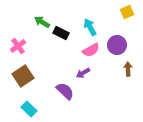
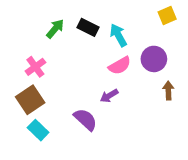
green arrow: (42, 22) -> (55, 29), turned 98
black rectangle: (61, 33) -> (88, 27), moved
pink cross: (18, 46) -> (35, 67), moved
cyan rectangle: (29, 109) -> (38, 130), moved

